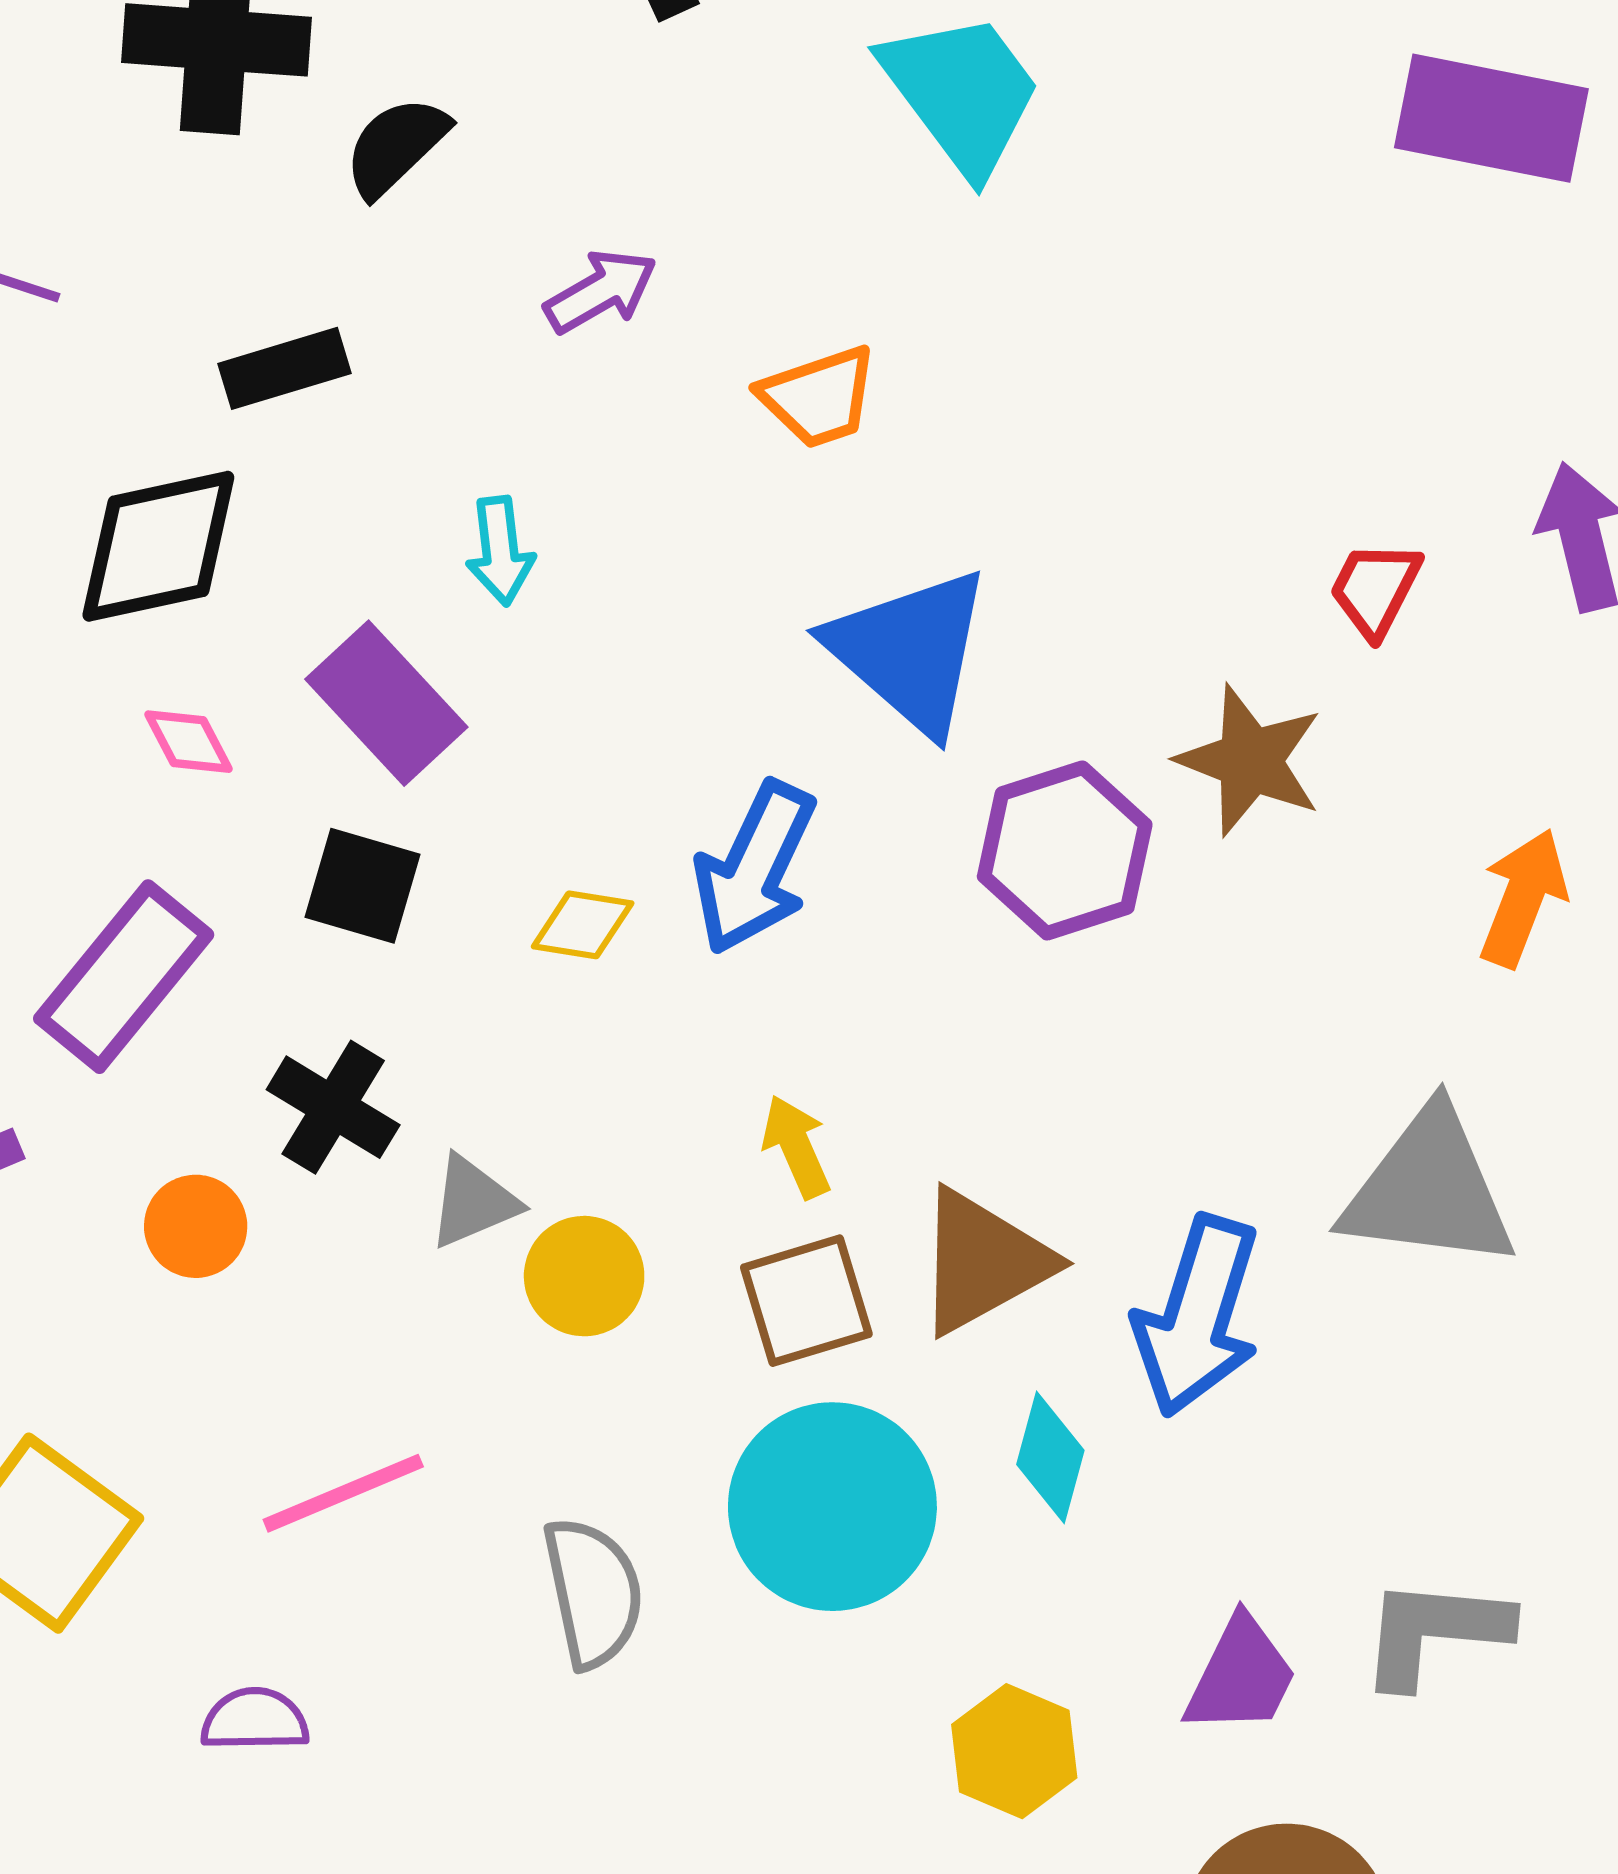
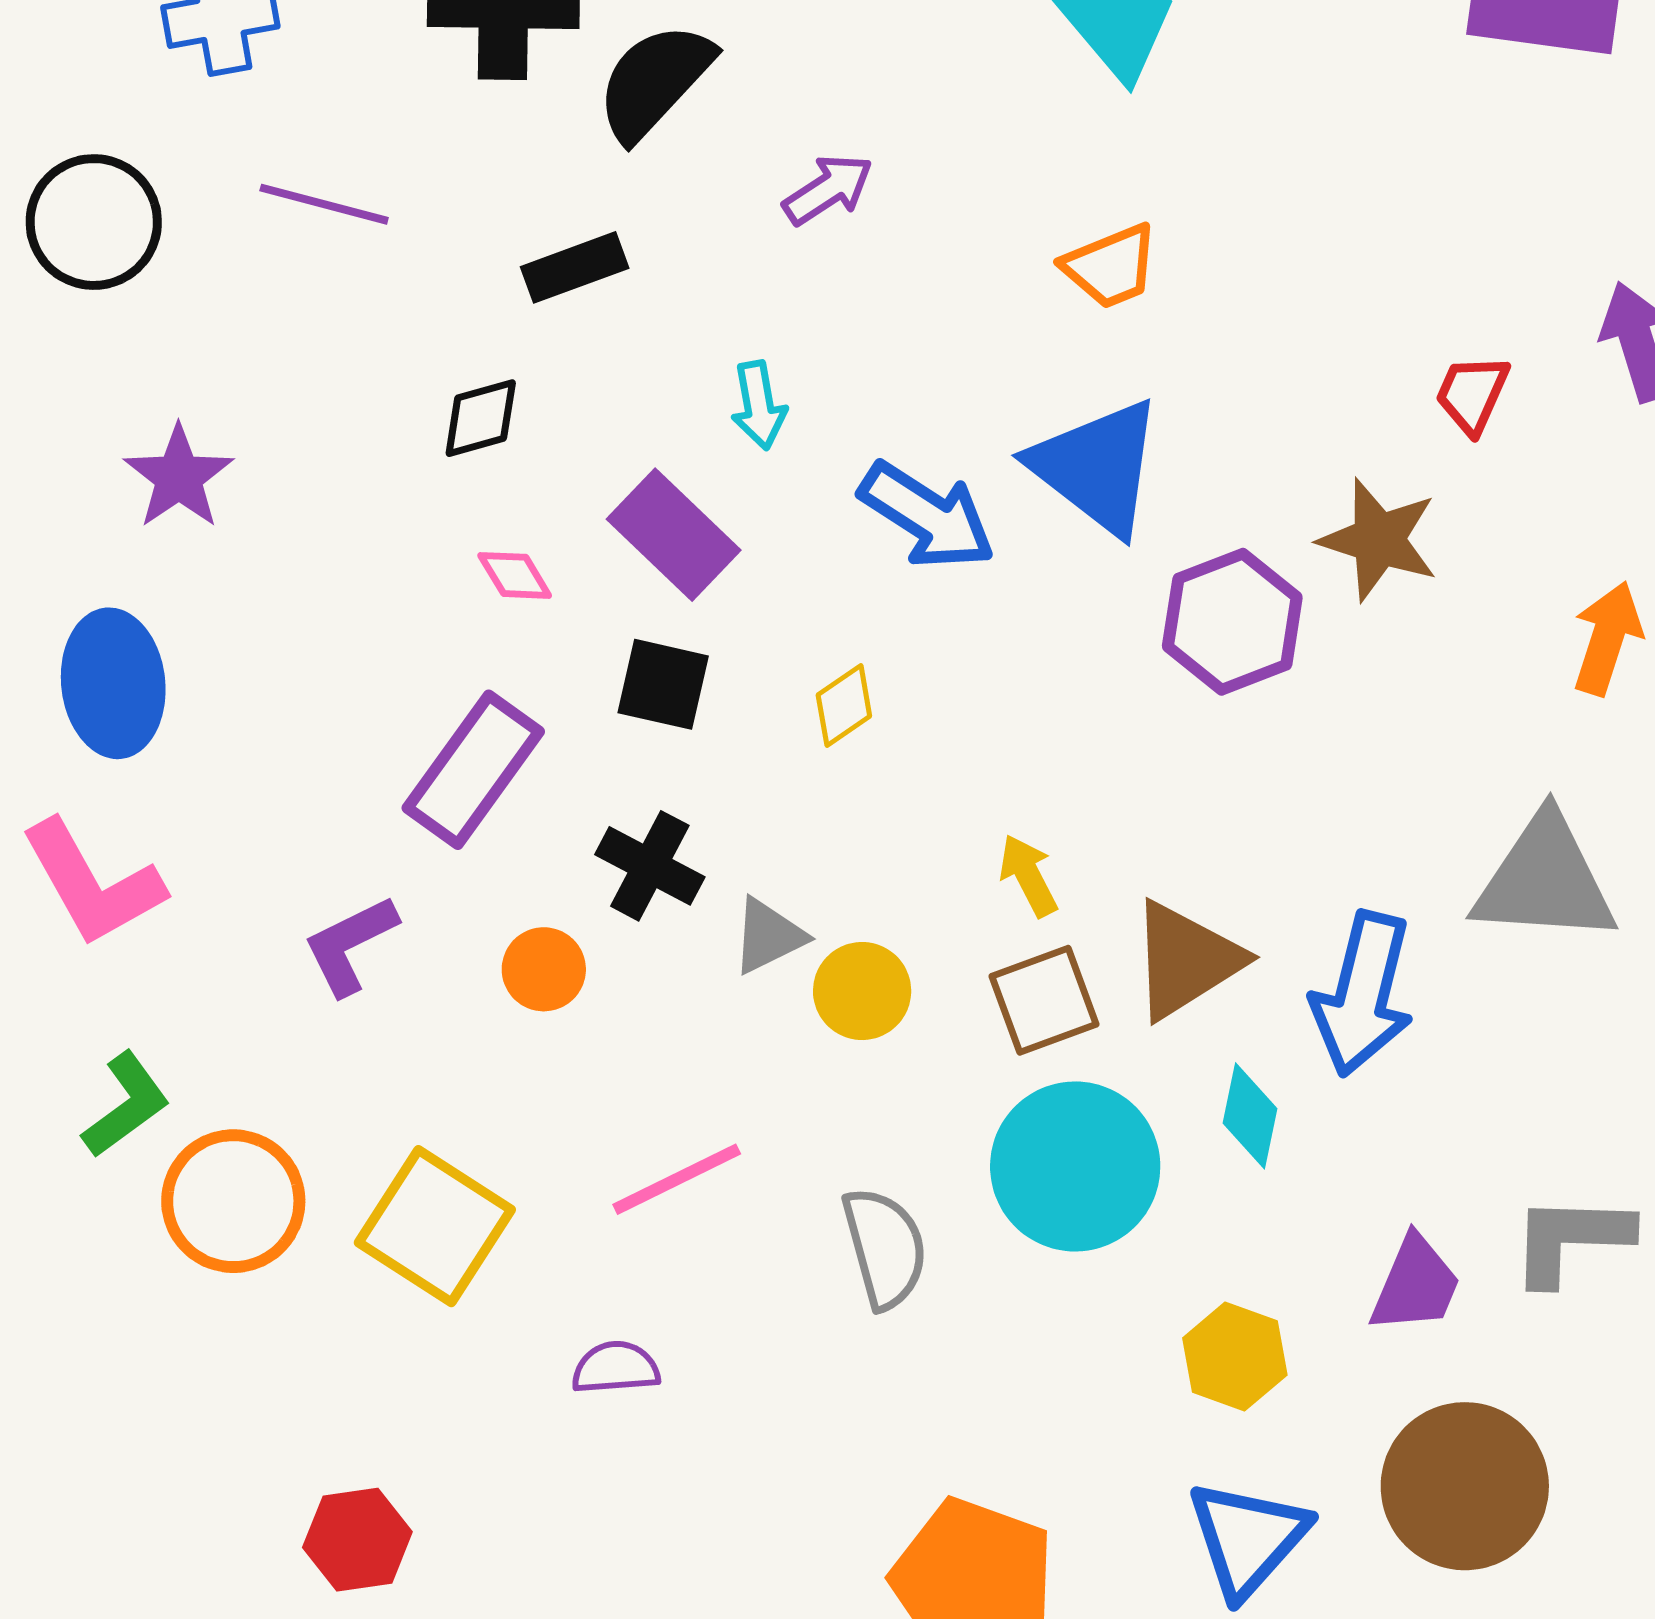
black semicircle: (396, 146) -> (654, 81), size x1.4
orange trapezoid: (819, 397) -> (1111, 266), moved
black diamond: (158, 546) -> (481, 418), size x0.6
blue arrow: (755, 868) -> (927, 516), moved, turned -79
yellow diamond: (583, 925) -> (844, 705), turned -40

